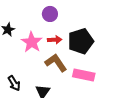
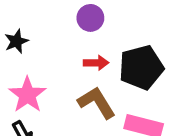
pink star: (32, 42) -> (27, 95), moved

